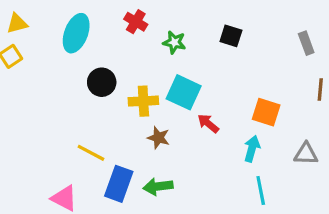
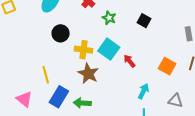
orange square: (266, 112) -> (167, 66), moved
red arrow: (208, 123) -> (129, 61), moved
brown star: (158, 138) -> (88, 74), size x1.5
yellow line: (91, 153) -> (46, 75), turned 36

